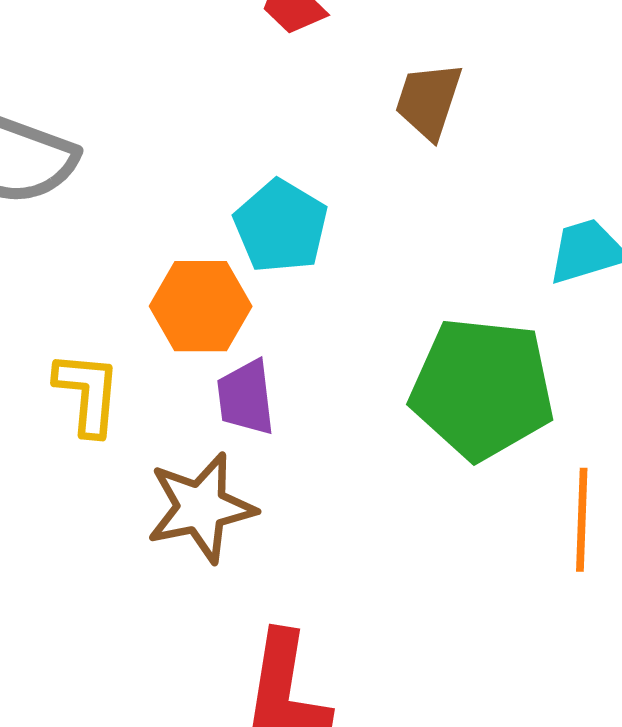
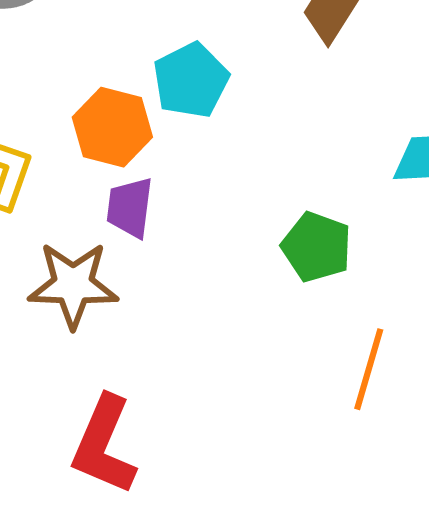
green pentagon: (482, 388) -> (317, 247), size x0.6

